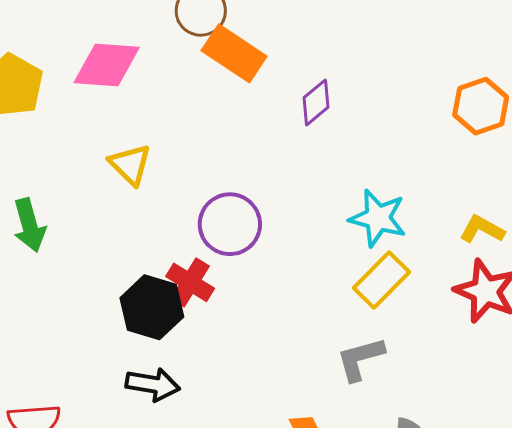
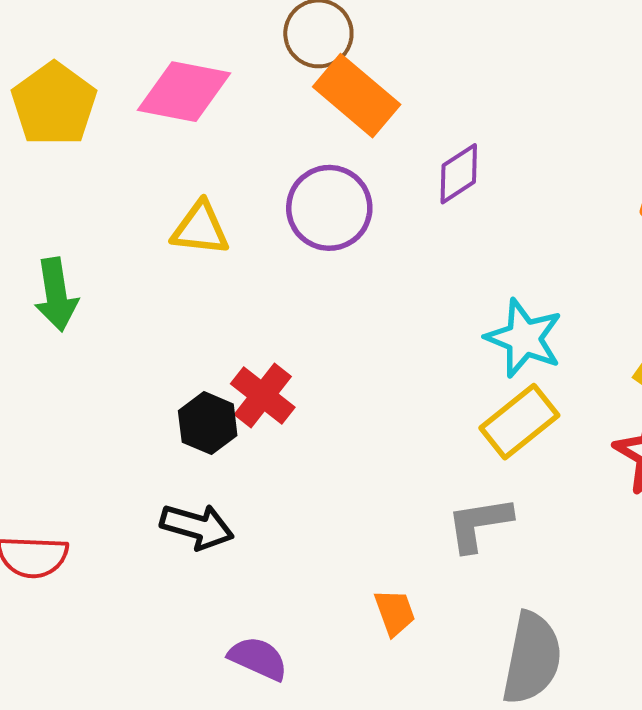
yellow triangle: (130, 165) -> (200, 229), turned -45
purple circle: (230, 224) -> (329, 208), moved
black hexagon: (152, 307) -> (208, 423), size x0.7

